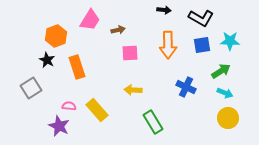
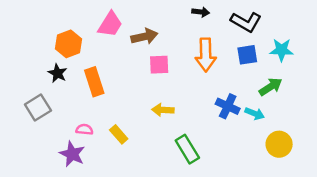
brown arrow: (118, 30) -> (144, 36), size x1.5
cyan arrow: (225, 93) -> (255, 114), moved
yellow rectangle: (97, 110) -> (119, 134), size x0.7

